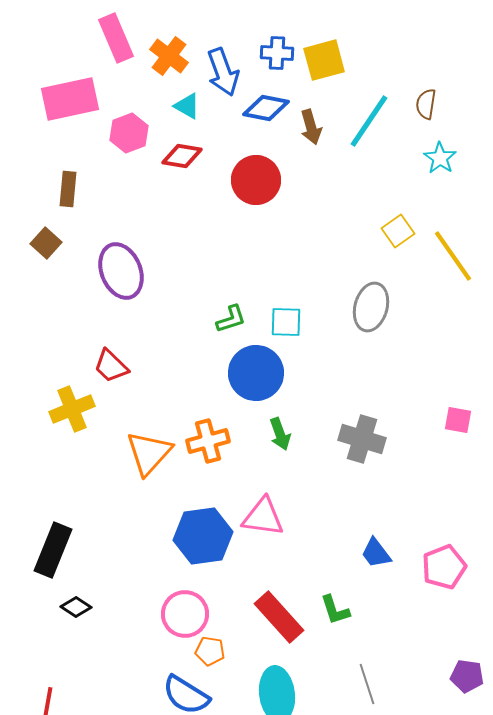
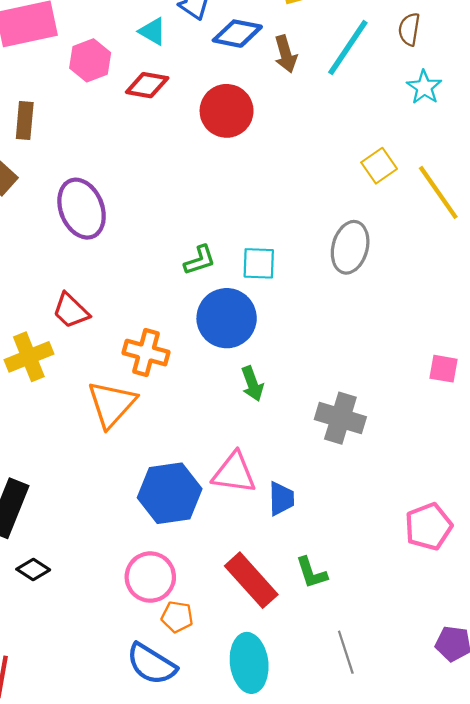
gray cross: (362, 439) -> (340, 418), moved
orange cross: (208, 441) -> (146, 353), moved, turned 30
blue trapezoid: (376, 553) -> (281, 499), moved, turned -144

